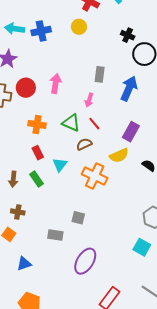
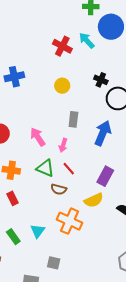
yellow circle: (79, 27) -> (62, 86), moved
pink arrow: (56, 84) -> (38, 137), moved, turned -42
brown semicircle: (84, 144) -> (59, 189), turned -140
cyan triangle: (60, 165) -> (38, 231), moved
green rectangle: (36, 179) -> (13, 237), moved

